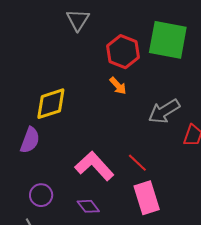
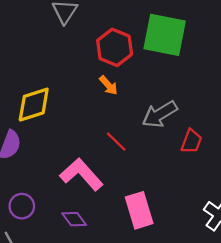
red line: (137, 163) -> (116, 142), moved

